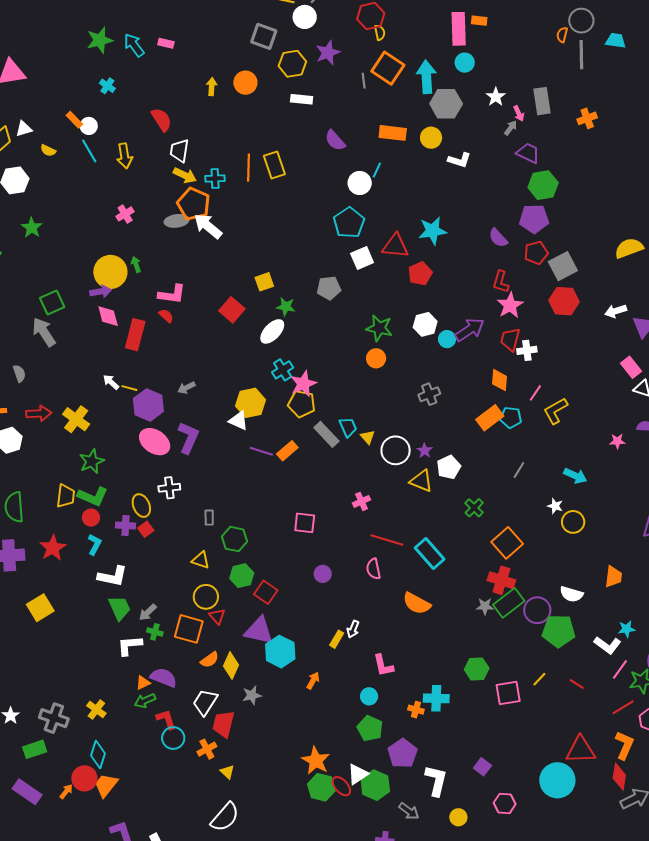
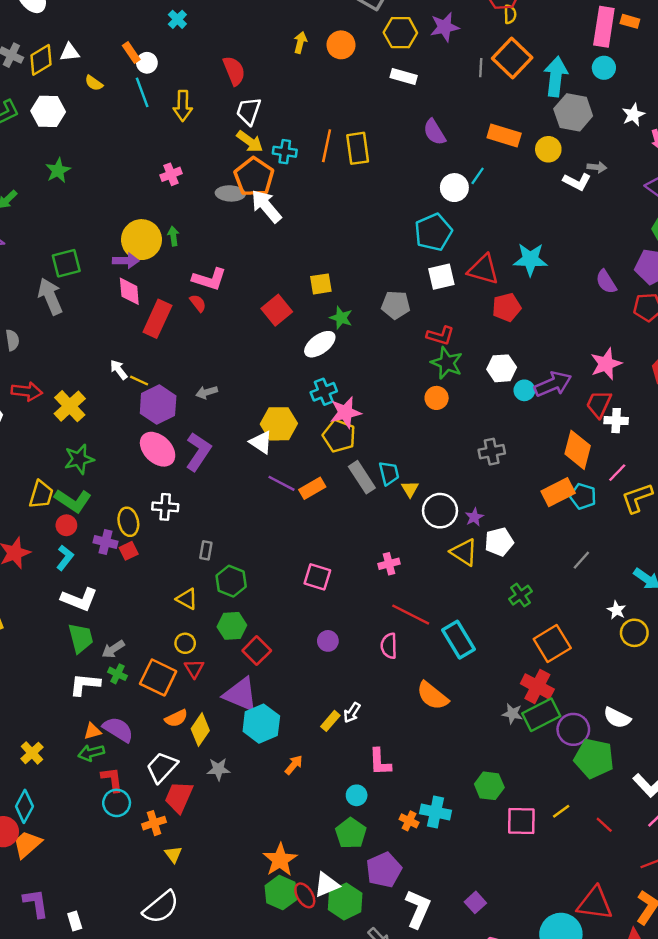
gray arrow: (511, 128) -> (597, 167), moved, turned 49
red L-shape: (501, 282) -> (440, 336), moved, turned -100
orange diamond: (500, 380) -> (578, 450), size x1.4
yellow circle: (206, 597) -> (185, 643), size x0.7

